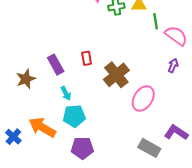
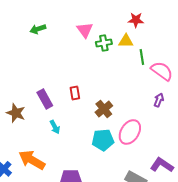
brown cross: (116, 75) -> (104, 109), size x0.7
brown star: (26, 79) -> (16, 113), turned -30
cyan pentagon: (74, 116) -> (103, 140), moved

